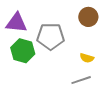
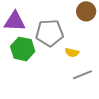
yellow semicircle: (87, 58) -> (72, 52), moved

